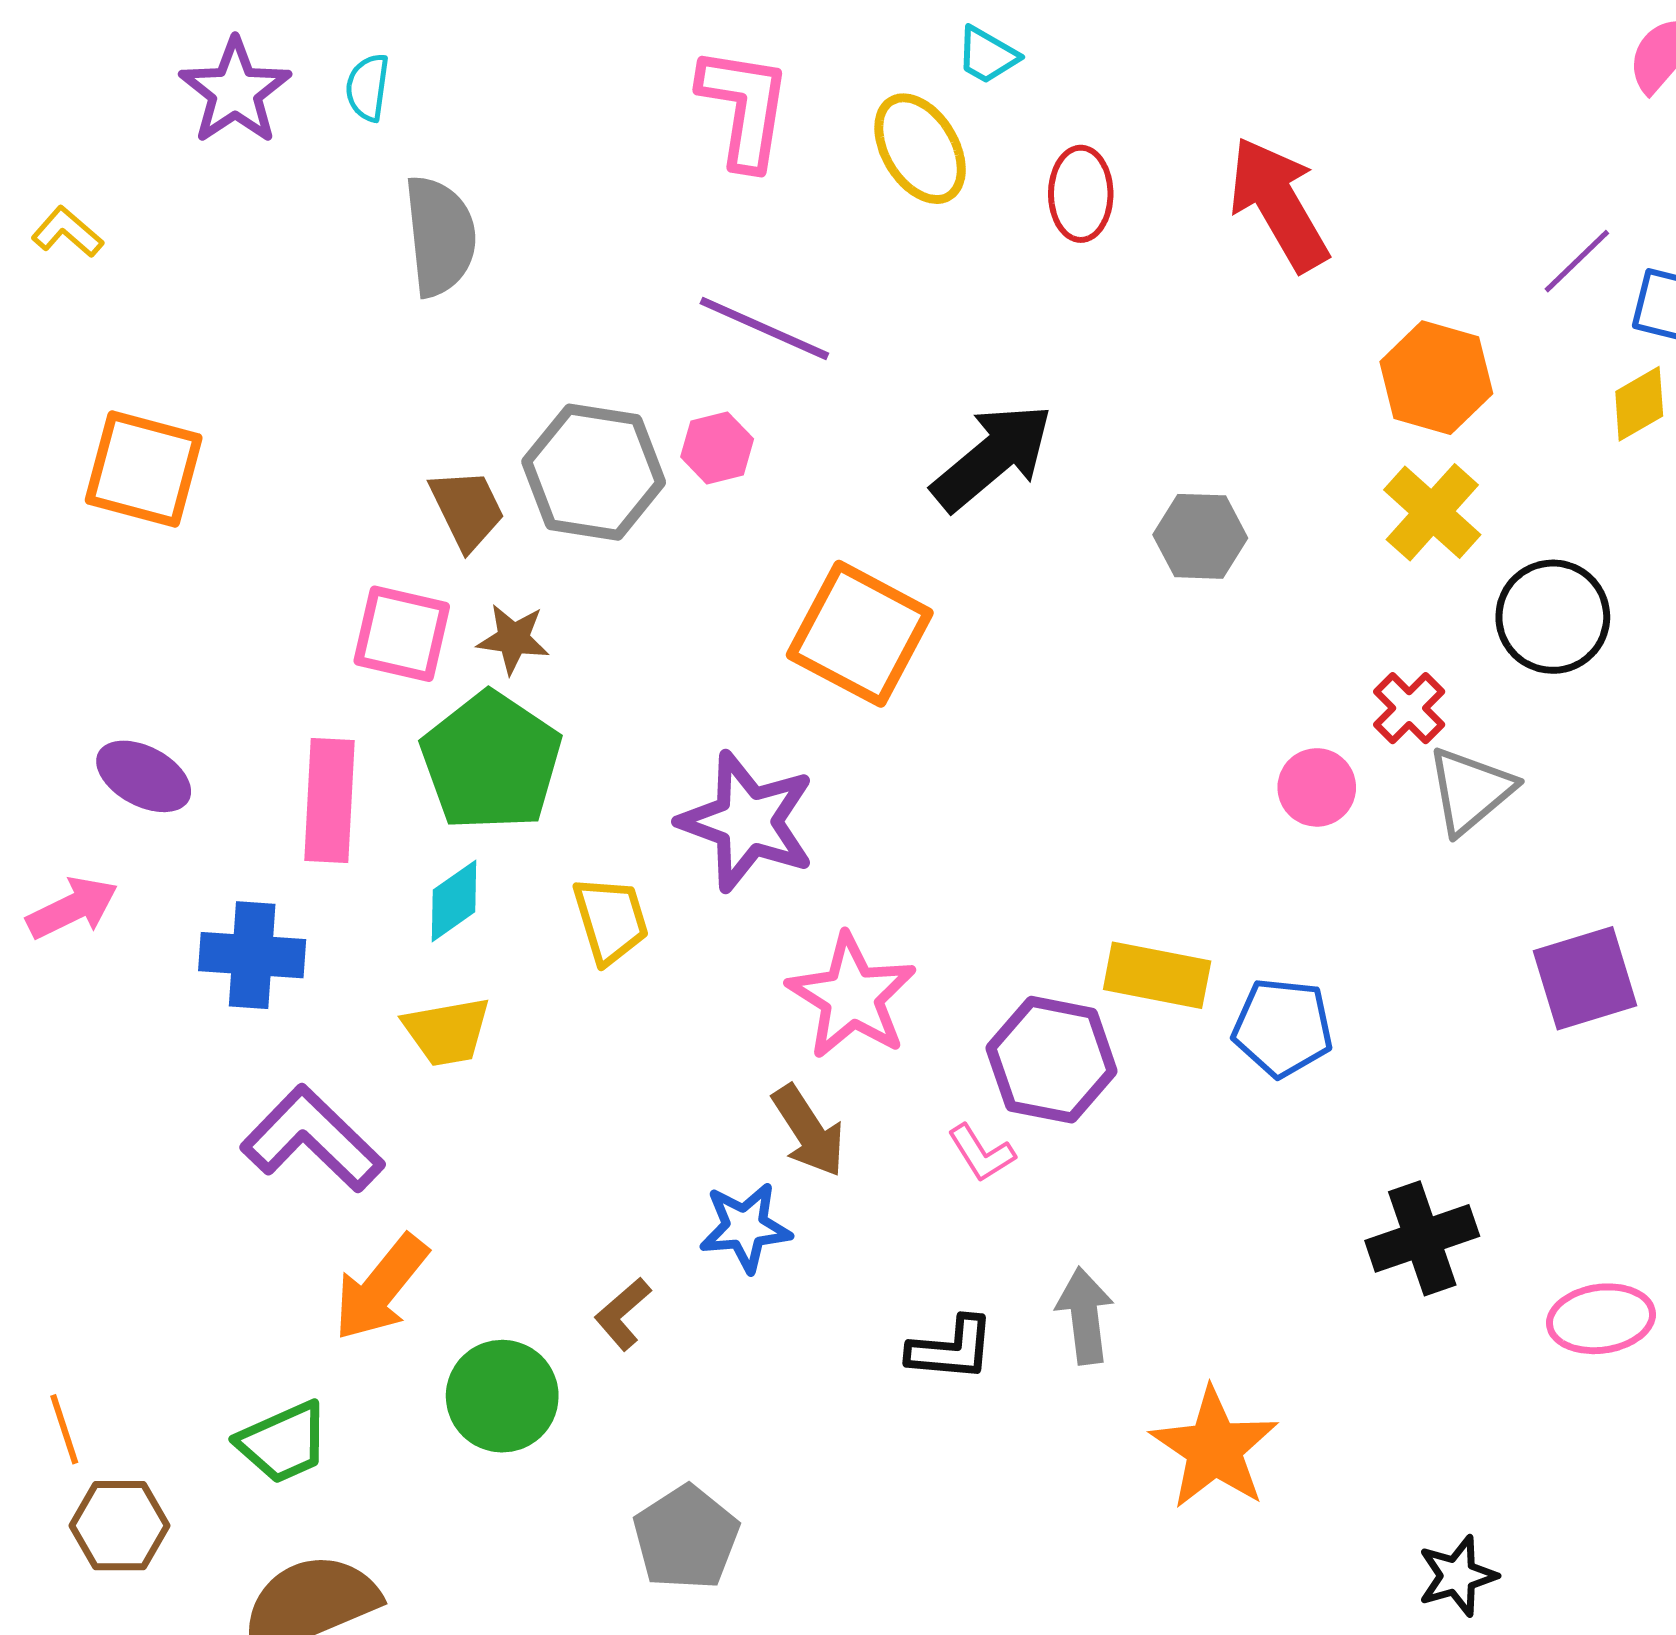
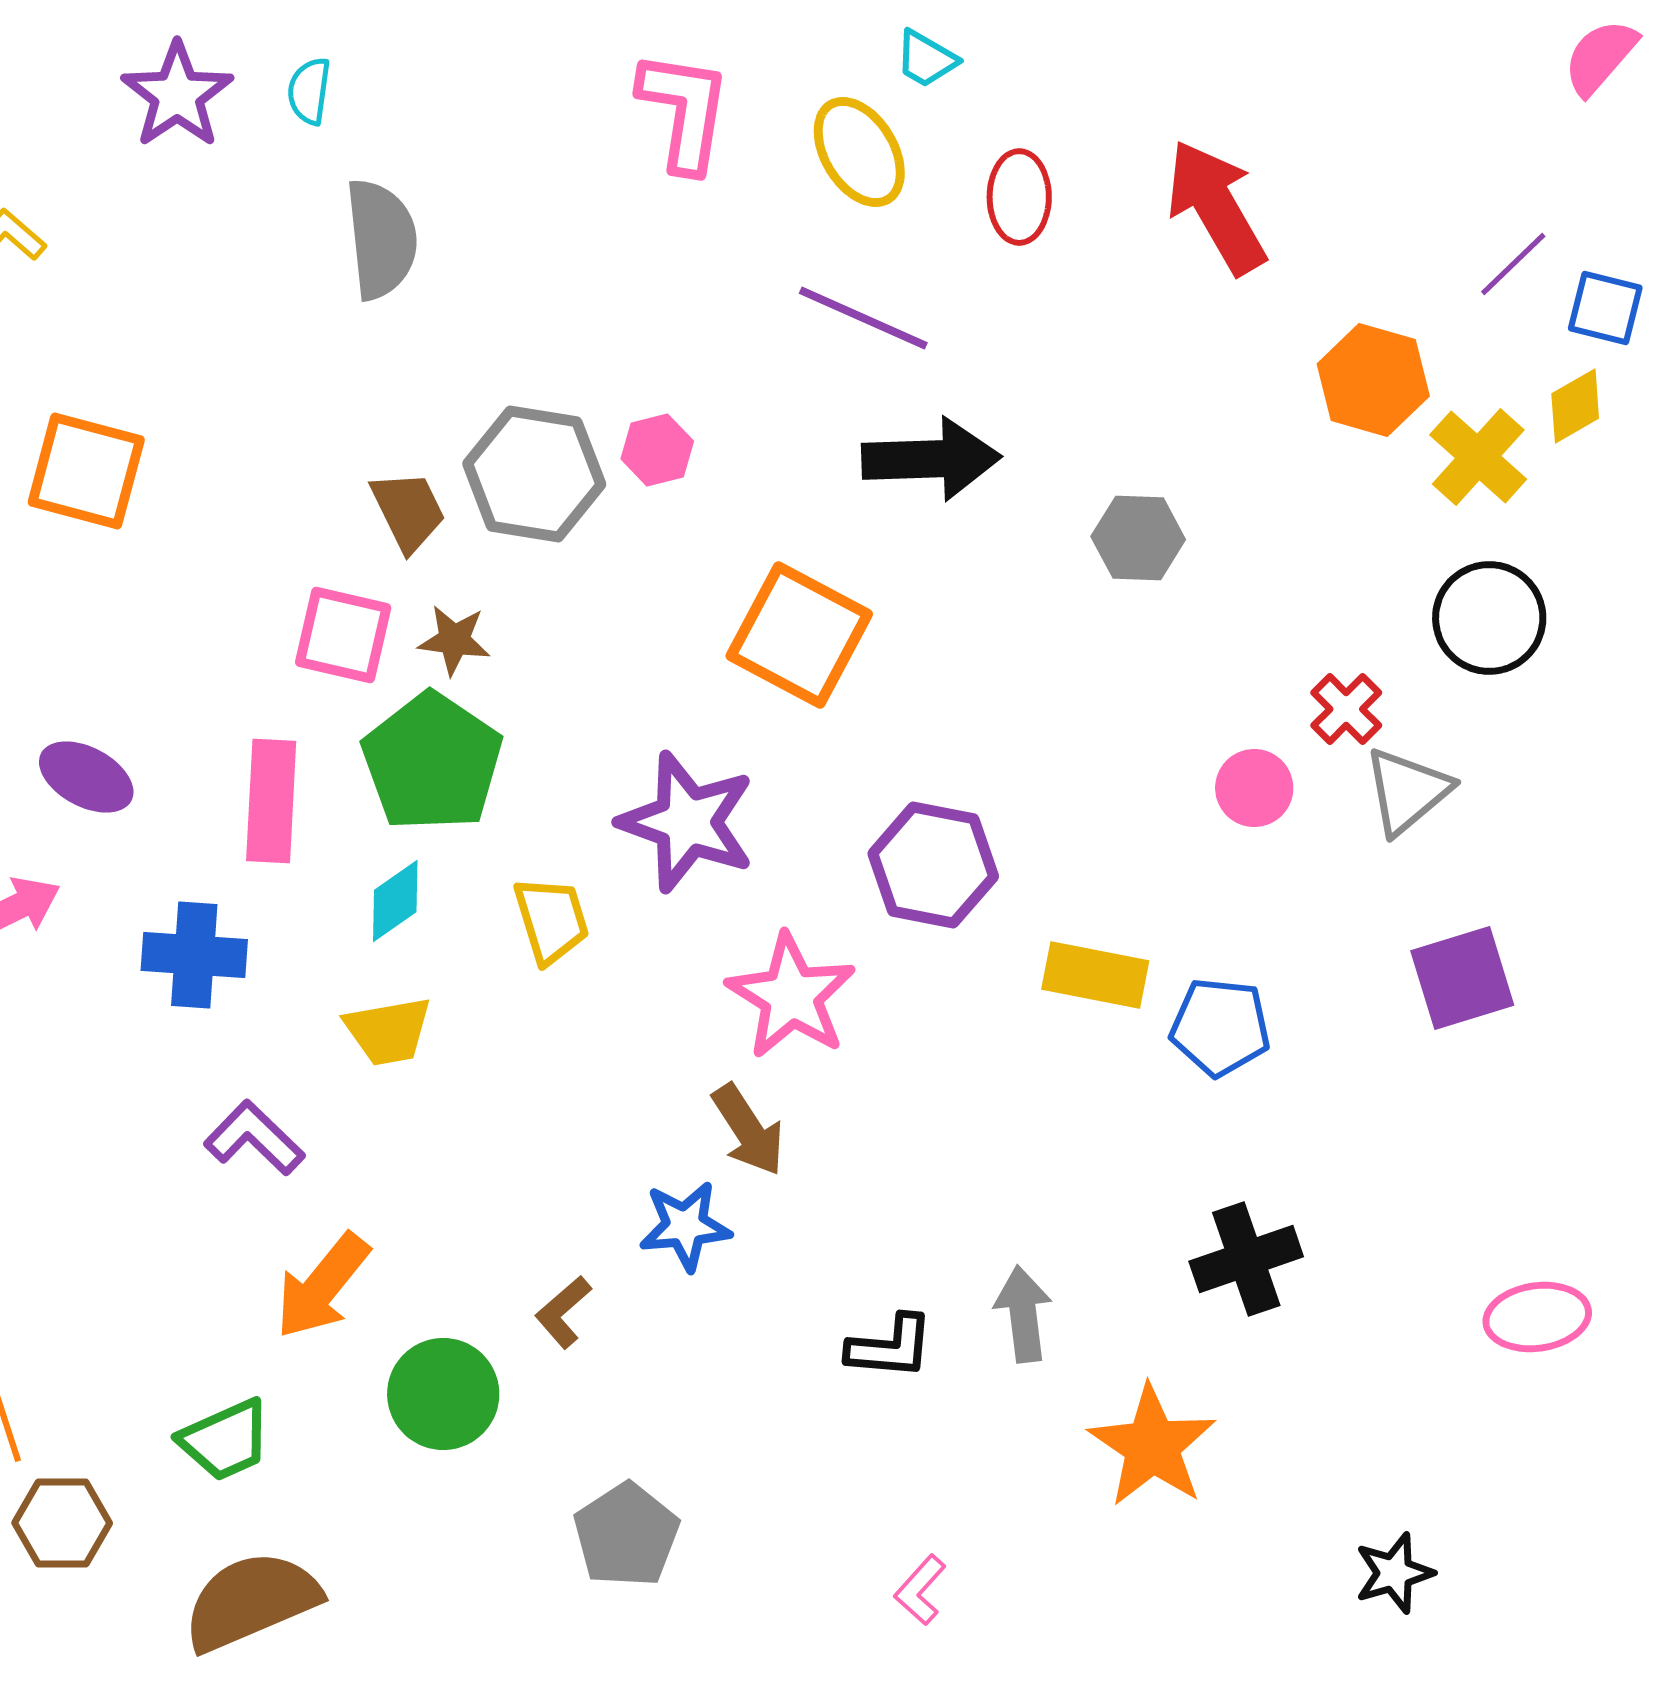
purple line: (764, 328) -> (863, 318), moved
black arrow: (992, 457) -> (931, 459), turned 38
yellow cross: (1432, 512) -> (1478, 457), moved
purple square: (1585, 978) -> (1462, 978), moved
purple hexagon: (1052, 1060) -> (933, 865), moved
purple L-shape: (312, 1139) -> (254, 1138), size x0.7
pink L-shape: (981, 1153) -> (920, 1590), moved, turned 74
black cross: (1422, 1238) -> (1246, 1259), moved

